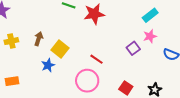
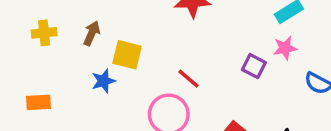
purple square: (133, 48) -> (254, 66), turned -32
yellow square: (60, 49) -> (127, 55), turned -30

